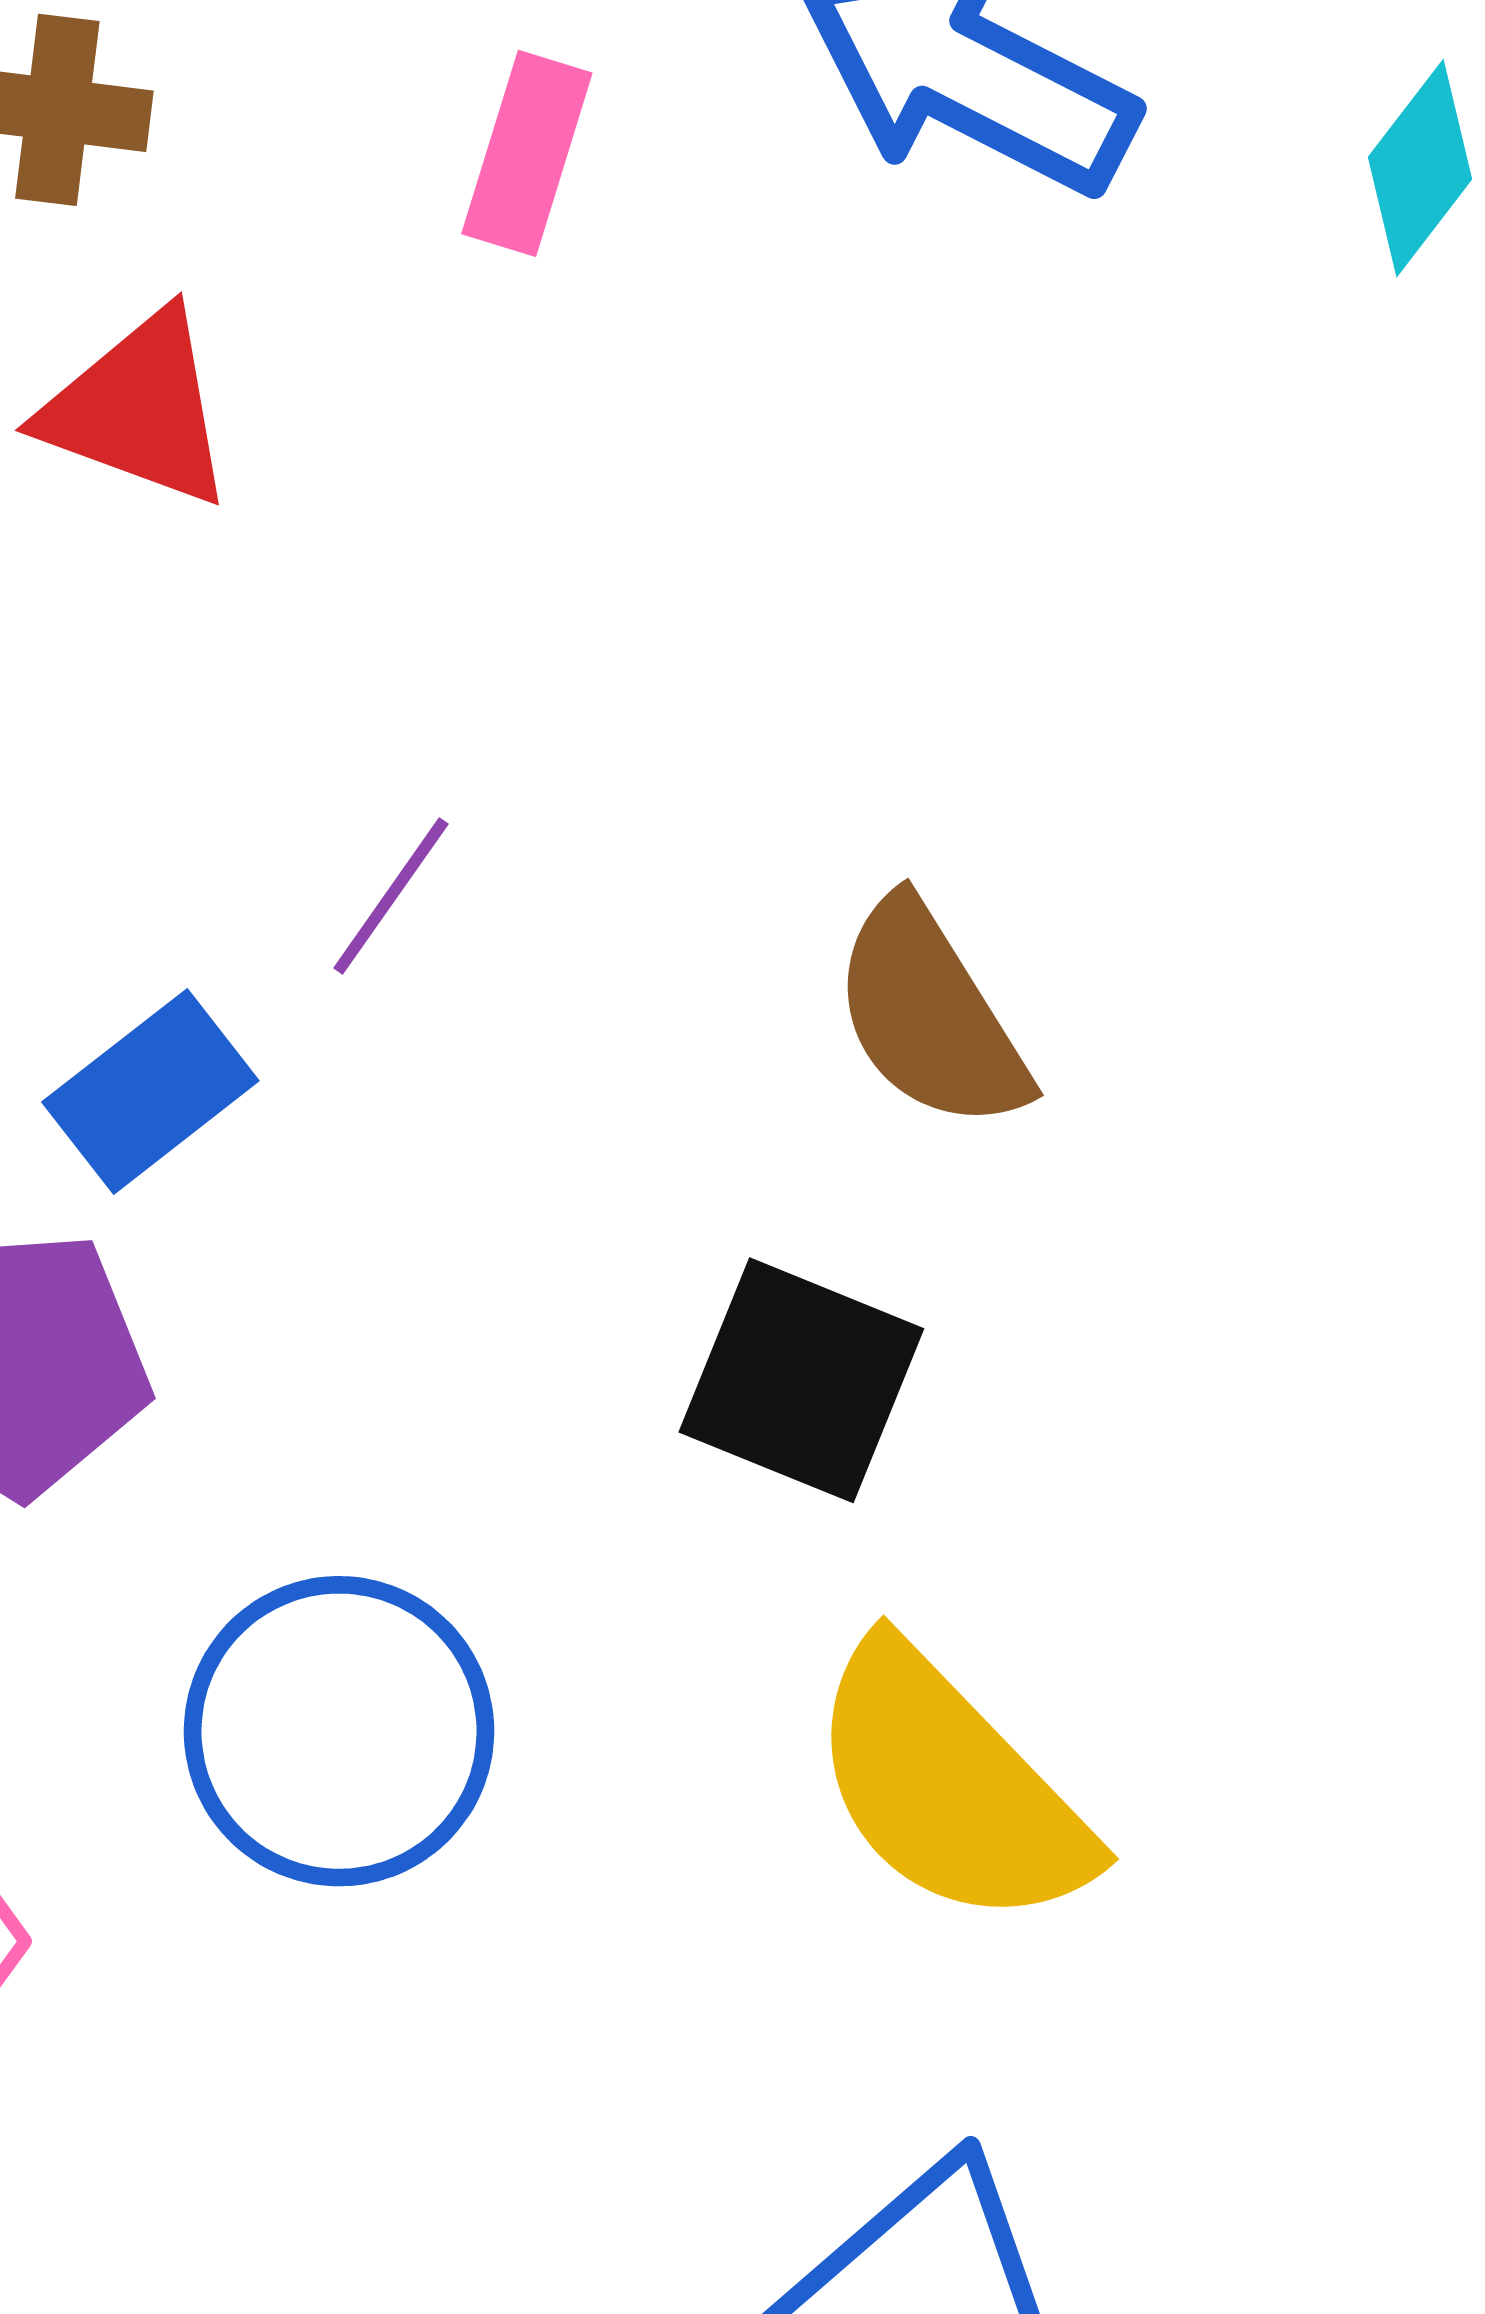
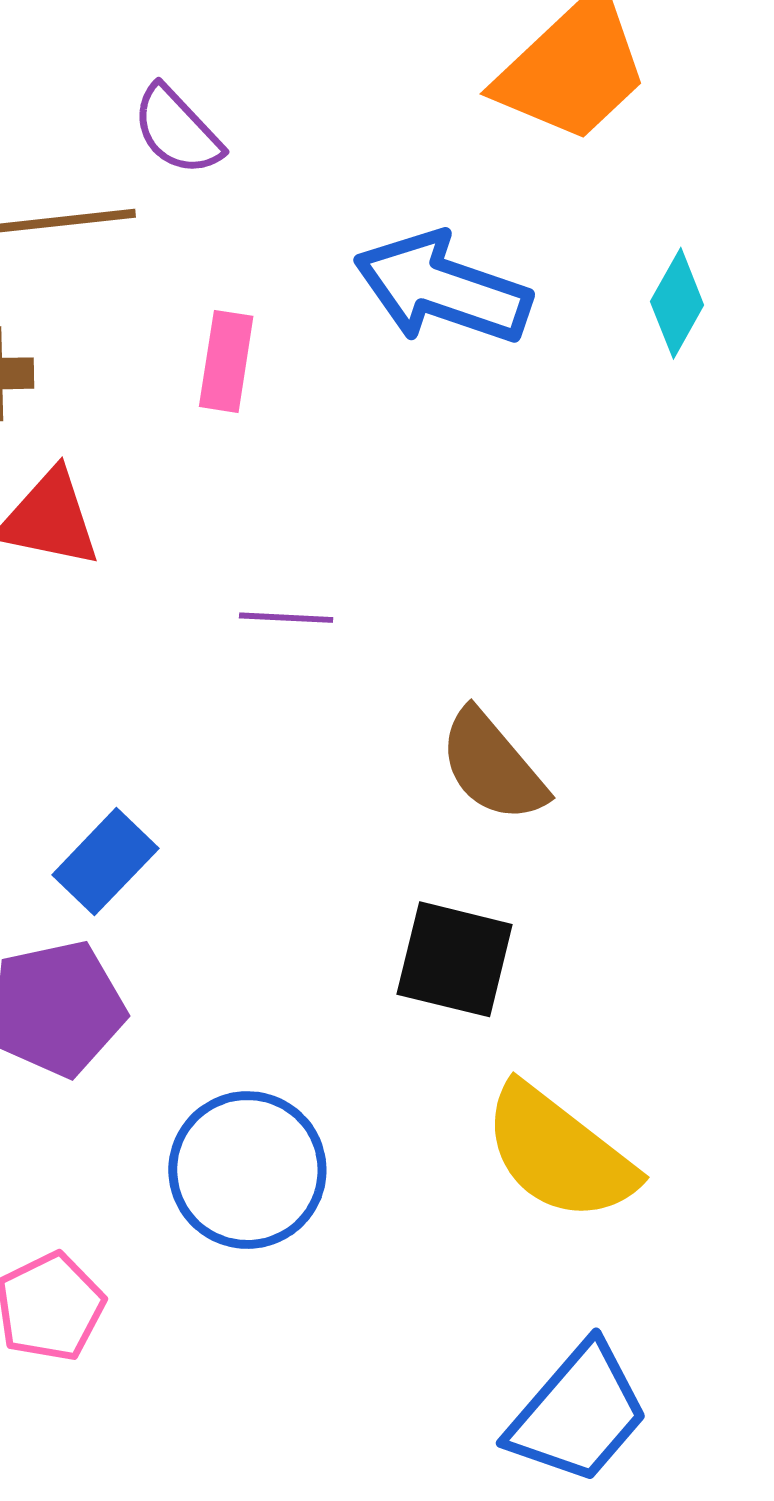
purple line: (391, 896) -> (286, 618), moved, turned 66

